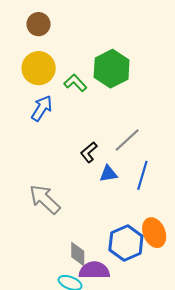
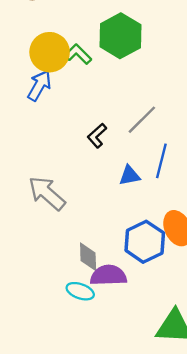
yellow circle: (39, 68) -> (50, 52), moved
blue triangle: (108, 174) -> (130, 176), moved

